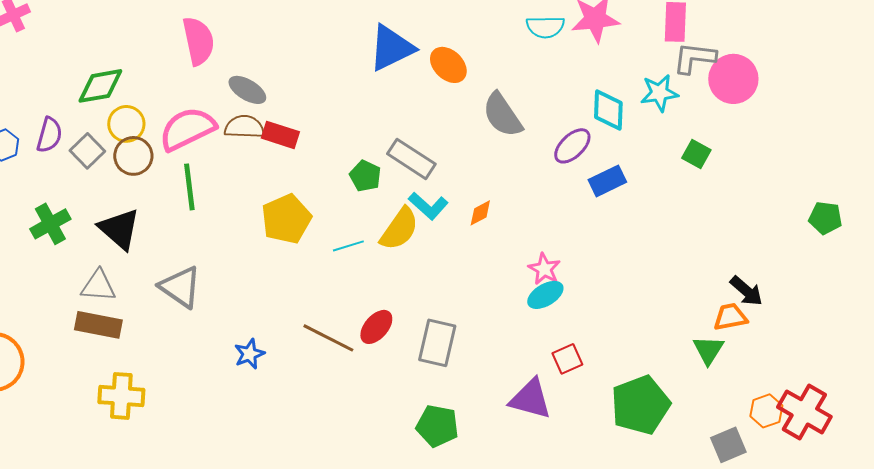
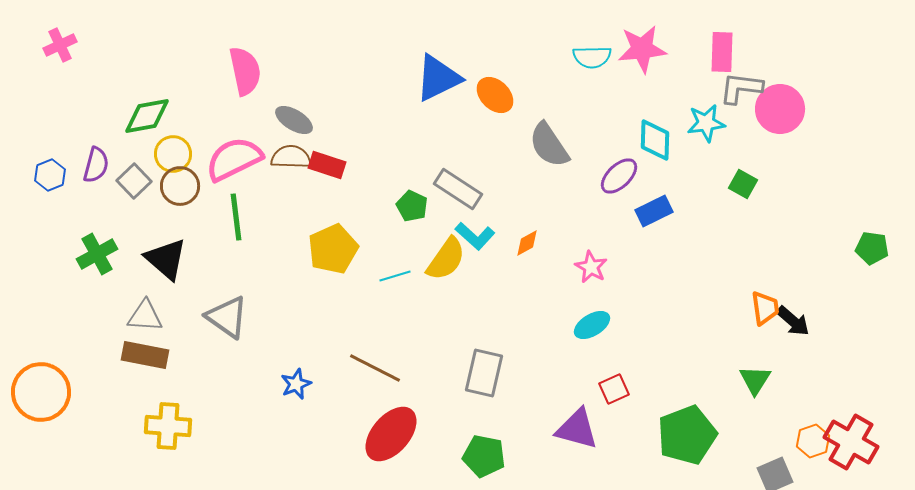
pink star: (544, 269) -> (591, 267), moved
orange trapezoid: (730, 317) -> (765, 308), moved, turned 93
red ellipse: (376, 327) -> (391, 434), moved, size x1.6

